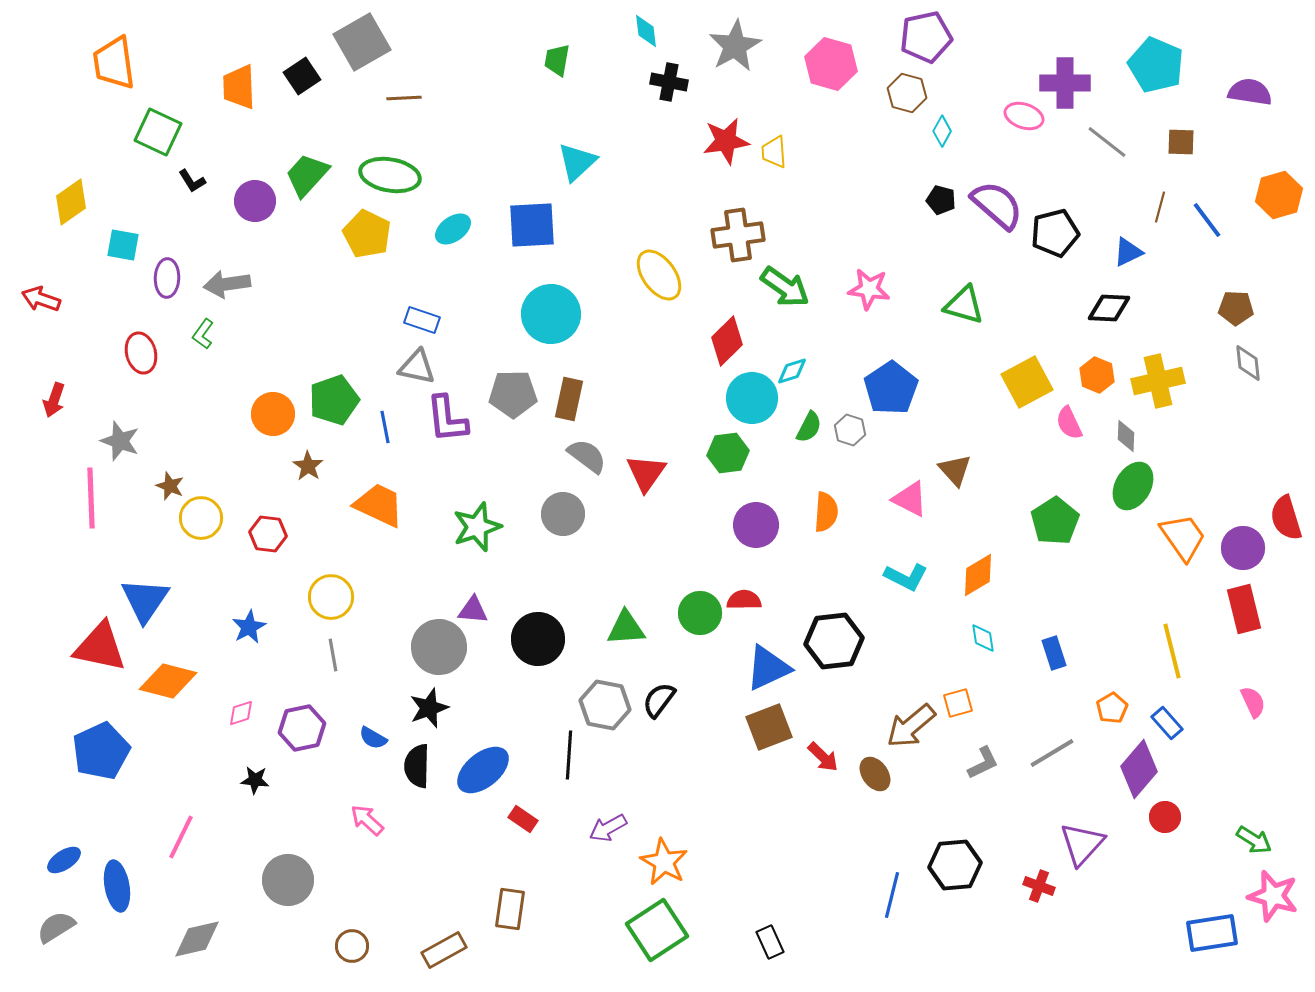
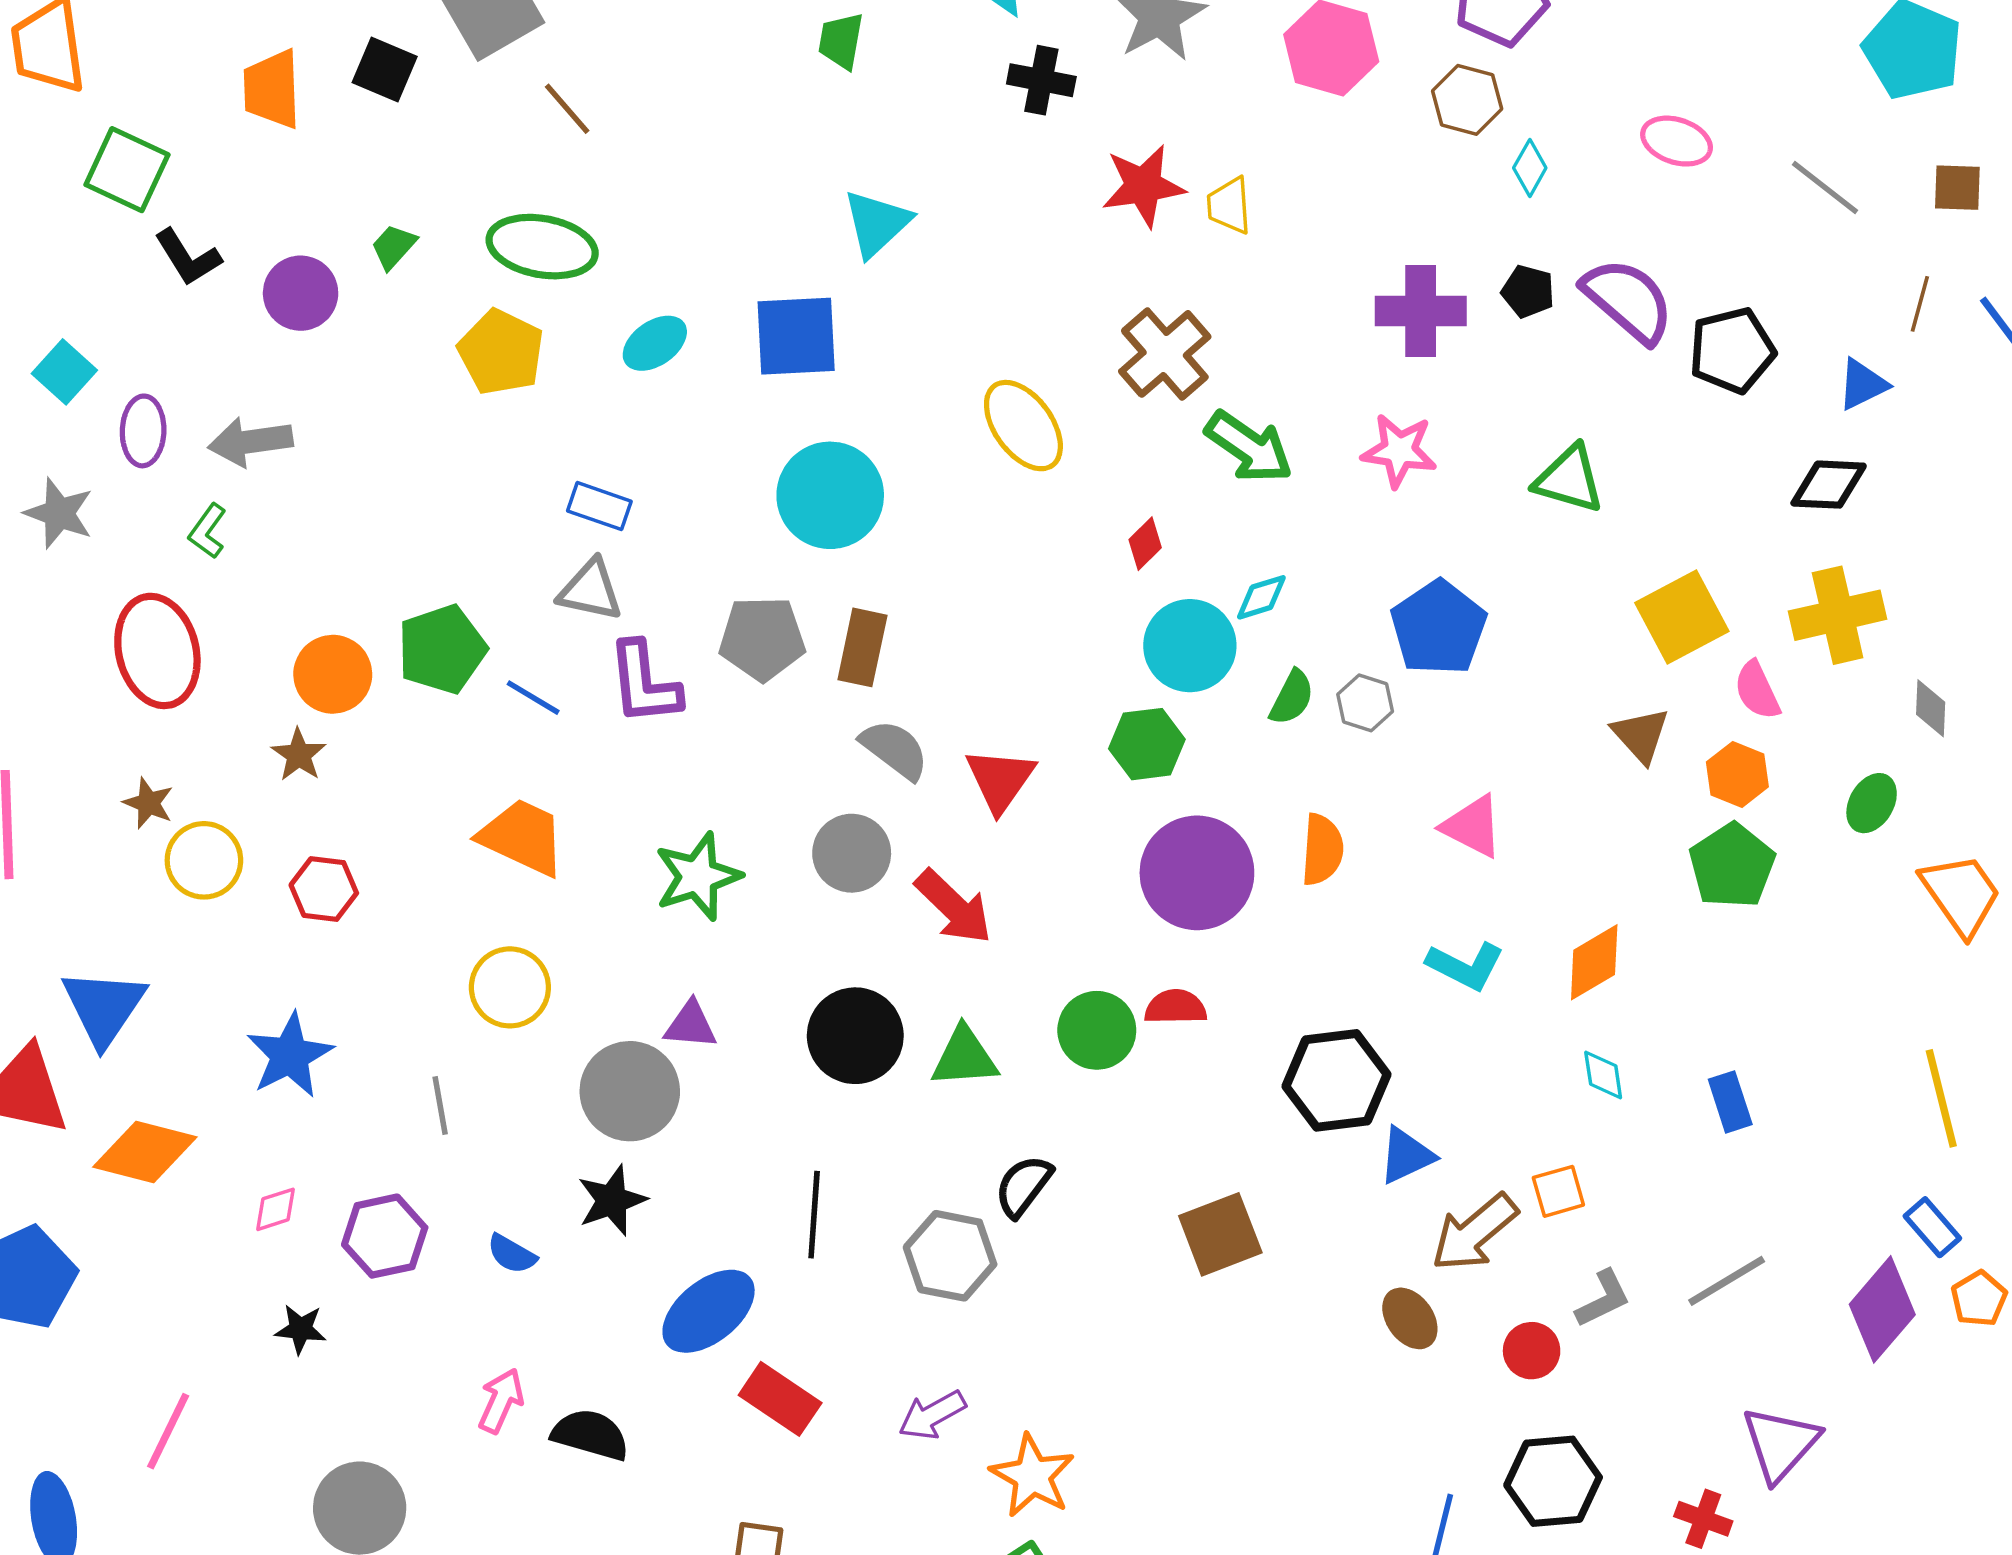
black square: (302, 76) -> (385, 69), turned -33
purple cross: (1065, 83) -> (1421, 311), moved
brown line: (404, 98) -> (567, 109), turned 52
green trapezoid: (307, 175) -> (394, 247), size x0.6
black L-shape: (192, 181) -> (188, 257), size x1.4
brown cross: (738, 235) -> (1165, 354), turned -33
cyan square: (123, 245) -> (64, 372), turned 32
red diamond: (727, 341) -> (1145, 544), size x0.6
red ellipse: (141, 353) -> (157, 651), moved, size x1.5
orange hexagon: (1097, 375) -> (1737, 774), moved
yellow cross: (1158, 381) -> (1838, 615), moved
blue line: (385, 427) -> (533, 698), turned -48
gray diamond: (1126, 436) -> (1931, 708), moved
gray star: (120, 441) -> (59, 513), moved
brown star: (308, 466) -> (299, 755), moved
brown triangle: (955, 470) -> (1641, 735), moved
green ellipse: (1133, 486) -> (1872, 803), size x0.7
purple circle: (756, 525) -> (1197, 873), size x1.4
yellow circle: (331, 597) -> (510, 987), moved
blue star: (249, 627) -> (290, 1055), size x1.4
black circle: (538, 639) -> (855, 1036), moved
blue triangle: (768, 668) -> (1406, 1156), moved, size x0.7
gray hexagon: (605, 705) -> (950, 1256), moved
orange pentagon: (1112, 708) -> (1979, 1299), moved
black line: (569, 755) -> (814, 1215), moved
red arrow: (823, 757) -> (954, 907), moved, size x1.4
black semicircle: (417, 766) -> (590, 1435), moved, turned 105
red circle: (1165, 817) -> (1532, 1351), moved
red rectangle: (523, 819) -> (780, 1399), size x1.5
pink arrow: (367, 820) -> (501, 1401), turned 72

